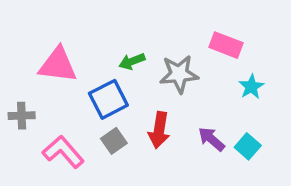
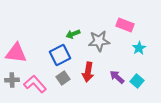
pink triangle: (58, 65) -> (16, 53), moved
gray cross: (22, 116) -> (12, 80), moved

